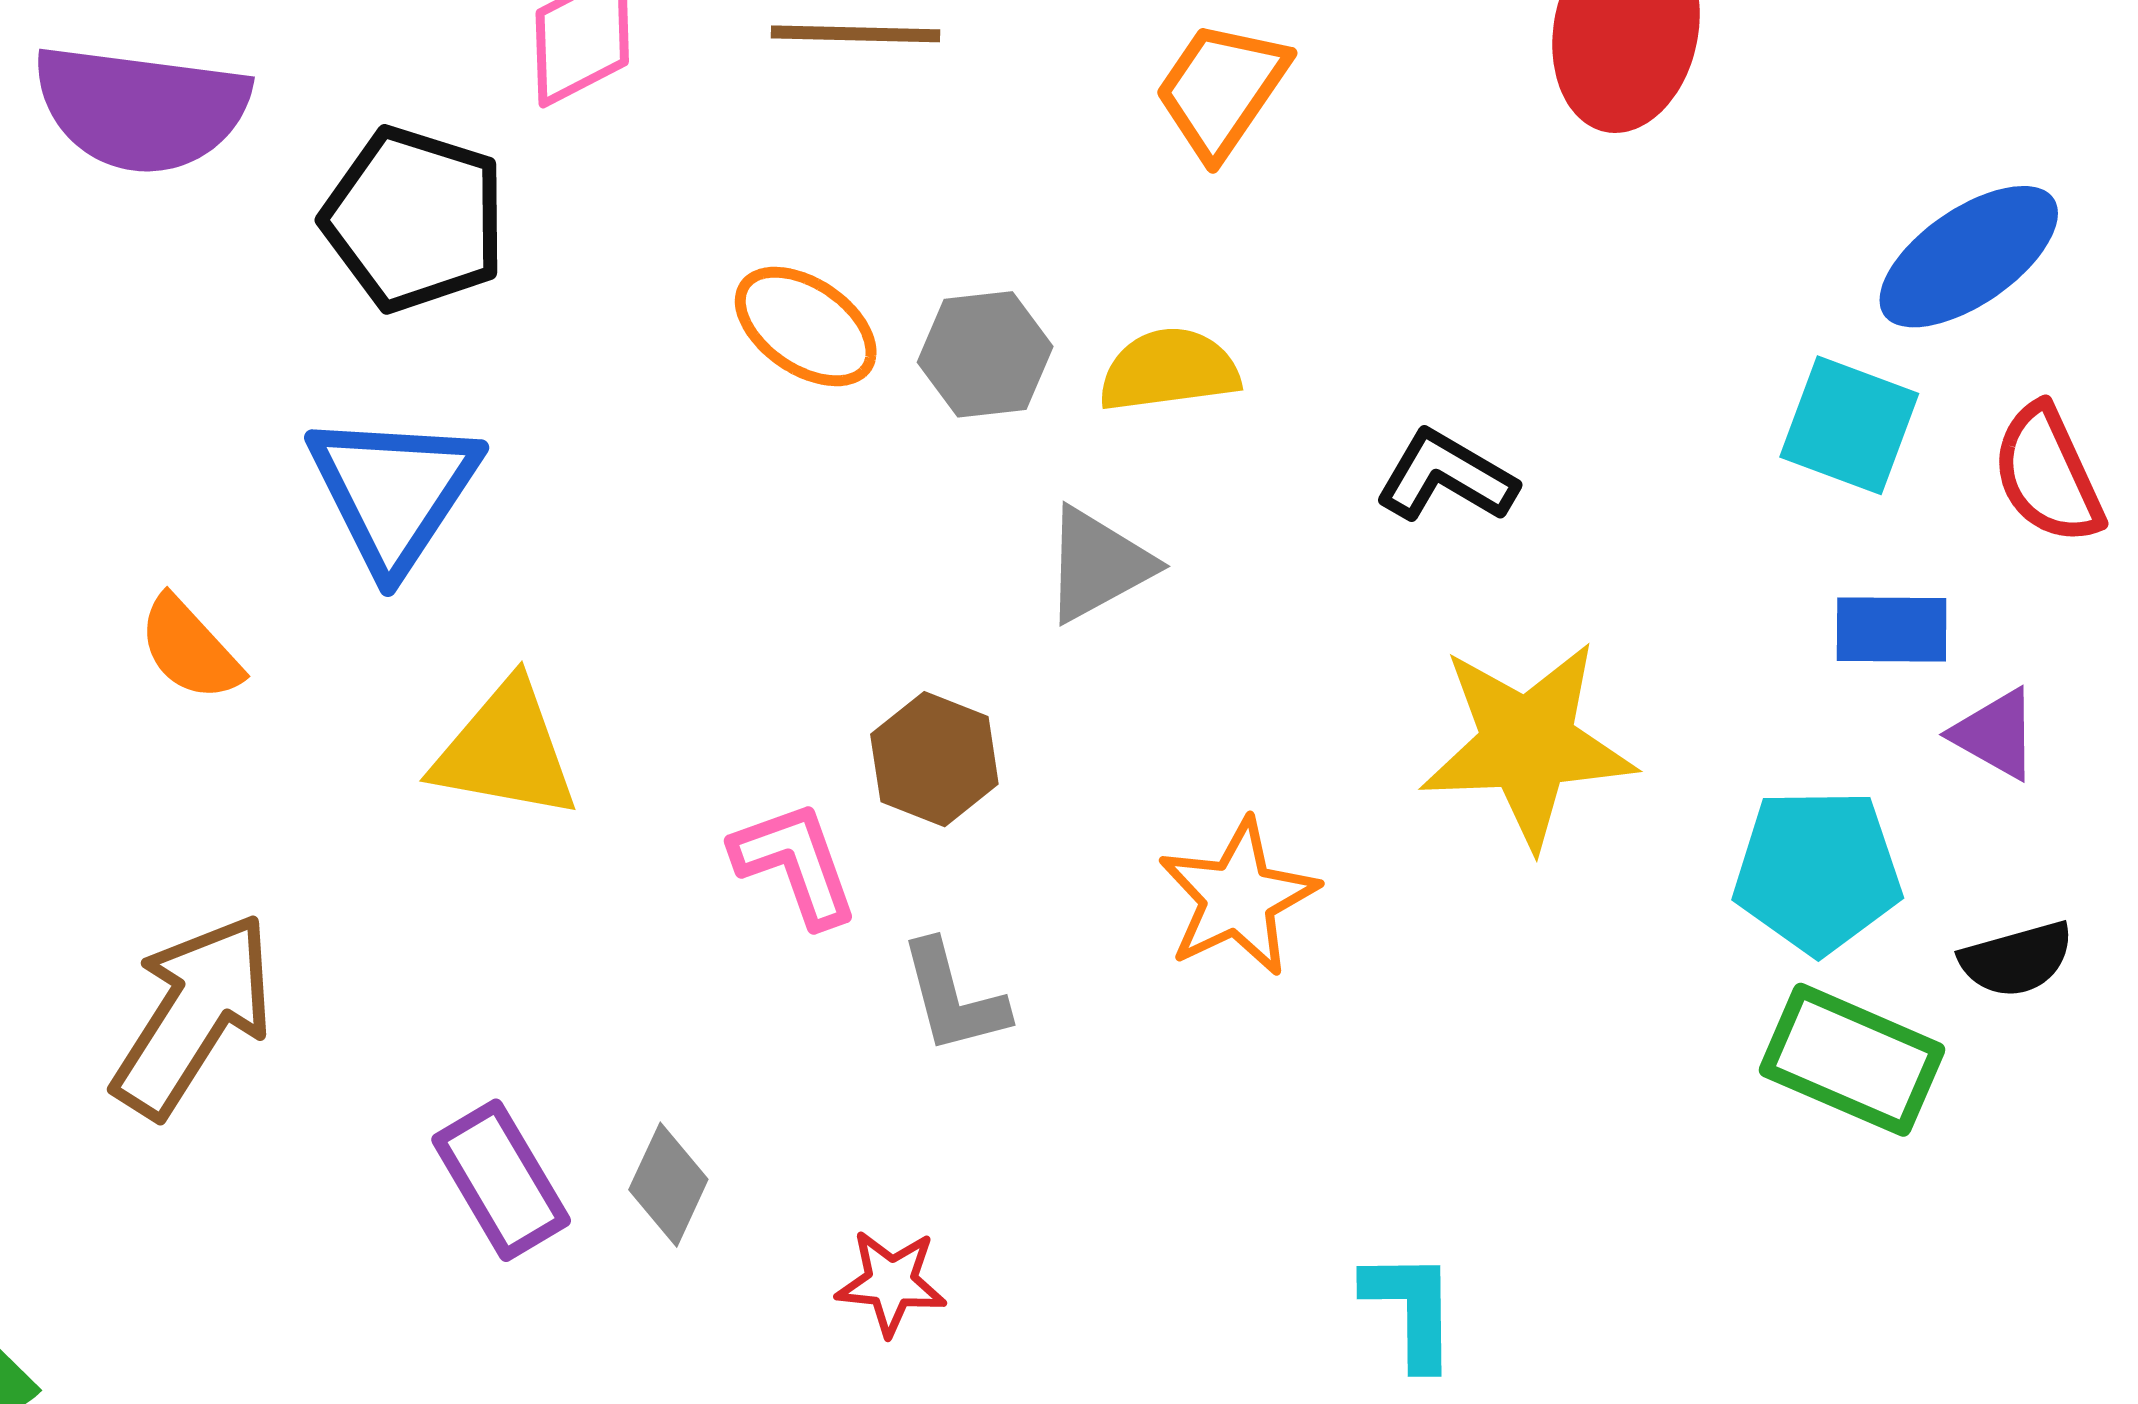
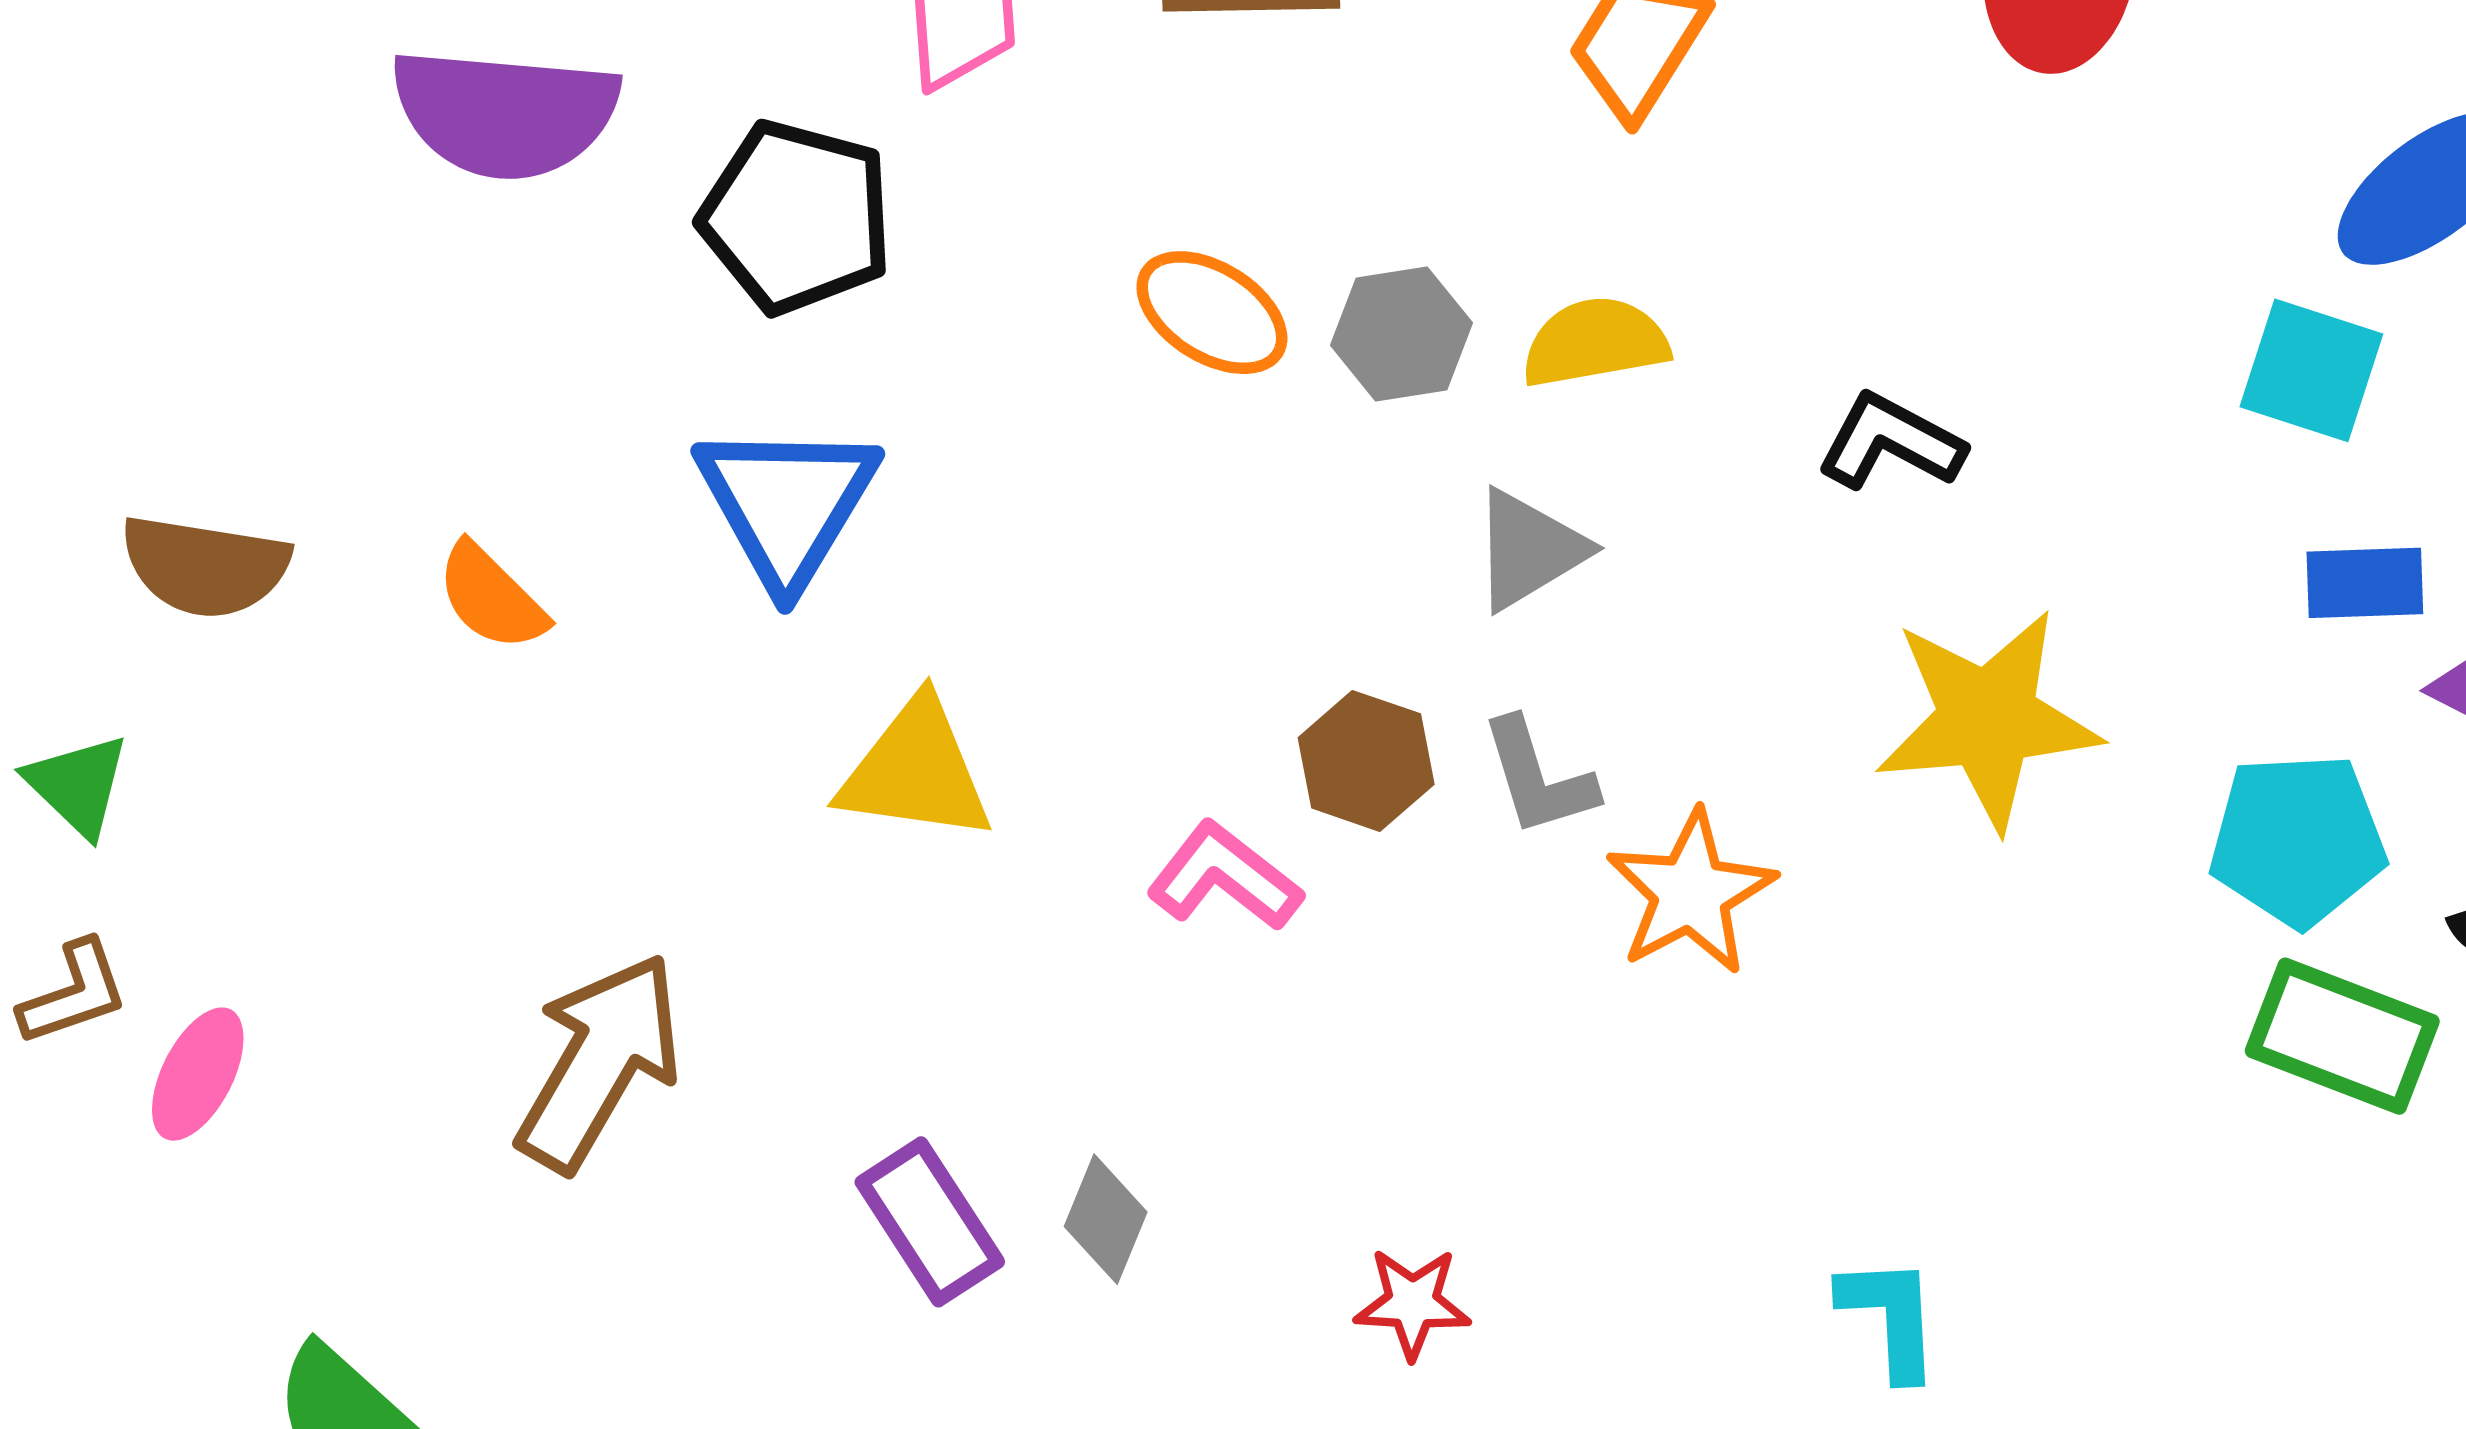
orange semicircle: (190, 649) -> (491, 597), moved
pink L-shape: (795, 864) -> (1224, 877), turned -30
gray L-shape: (953, 997) -> (1538, 777), moved
red star: (891, 1283) -> (1412, 1303), moved

